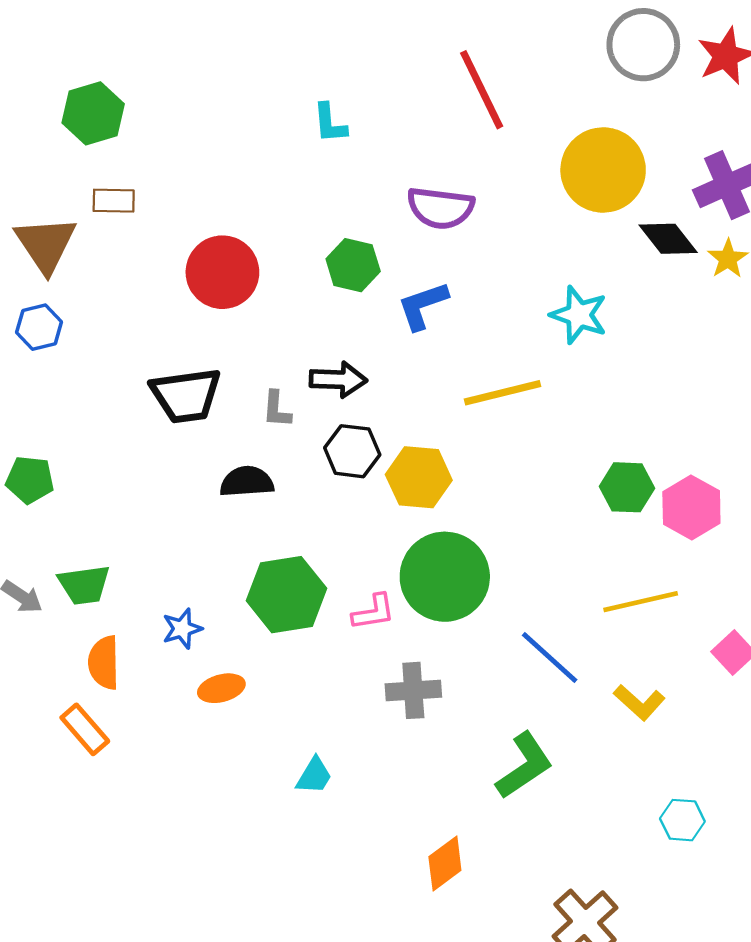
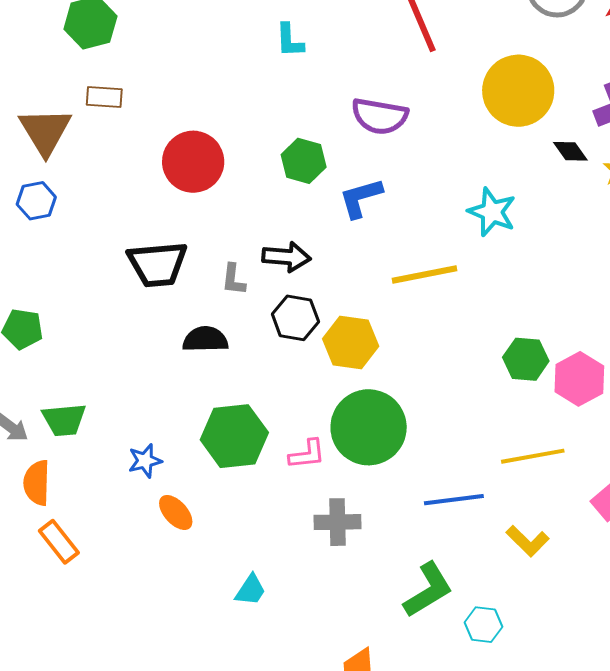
black diamond: (668, 239) -> (570, 151), size x0.7
blue line: (550, 658) -> (454, 500), turned -52
orange semicircle: (104, 663) -> (37, 483), moved
orange ellipse: (221, 688) -> (176, 512), turned 60
cyan hexagon: (682, 820) -> (483, 625), moved

